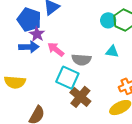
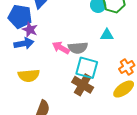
pink arrow: (56, 49) -> (61, 48), moved
cyan square: (67, 78) -> (87, 68), moved
yellow semicircle: (15, 82) -> (29, 76), moved

